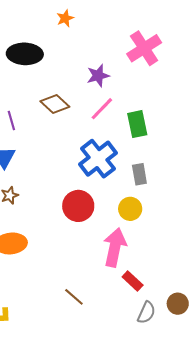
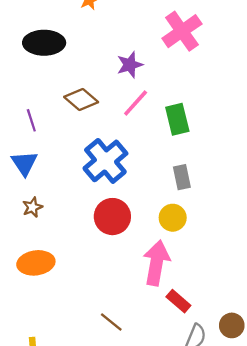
blue cross: (98, 159) -> (105, 161), moved

